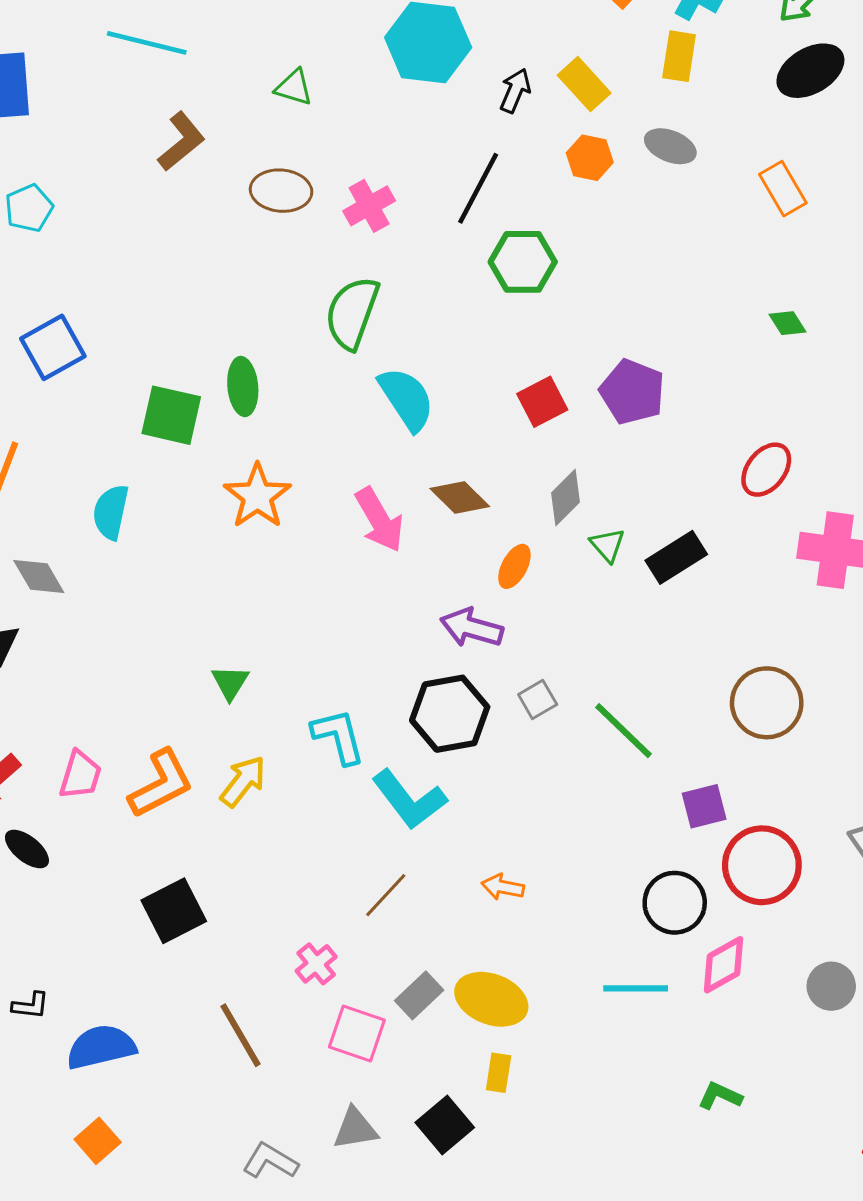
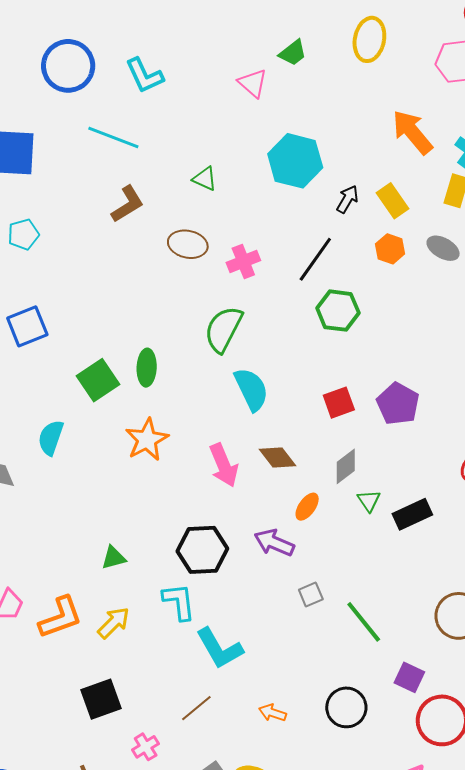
green square: (171, 415) -> (98, 380), turned 36
green triangle: (230, 682) -> (114, 558), turned 36
black hexagon: (450, 714) -> (202, 550), moved
purple square: (704, 806) -> (409, 677), turned 32
black circle: (675, 903) -> (346, 707), moved
black square: (174, 911) -> (101, 699), moved

